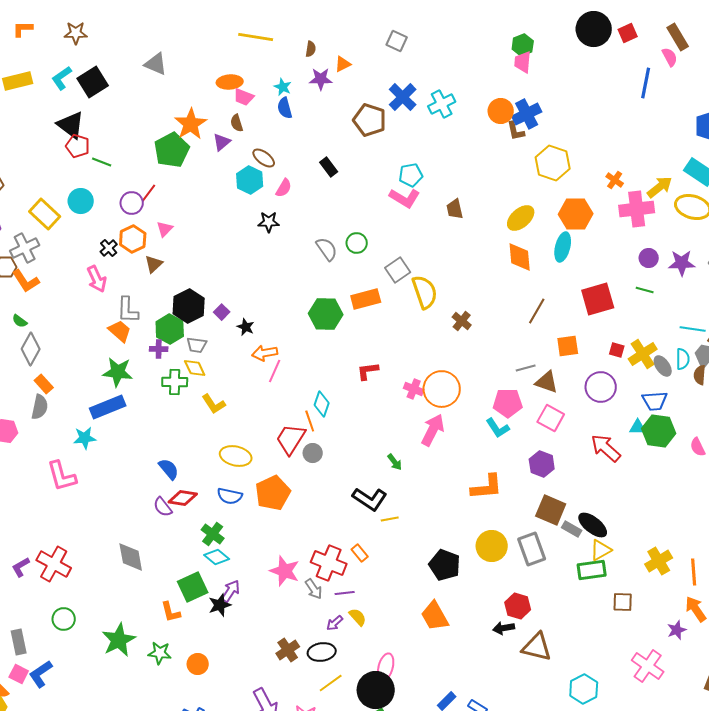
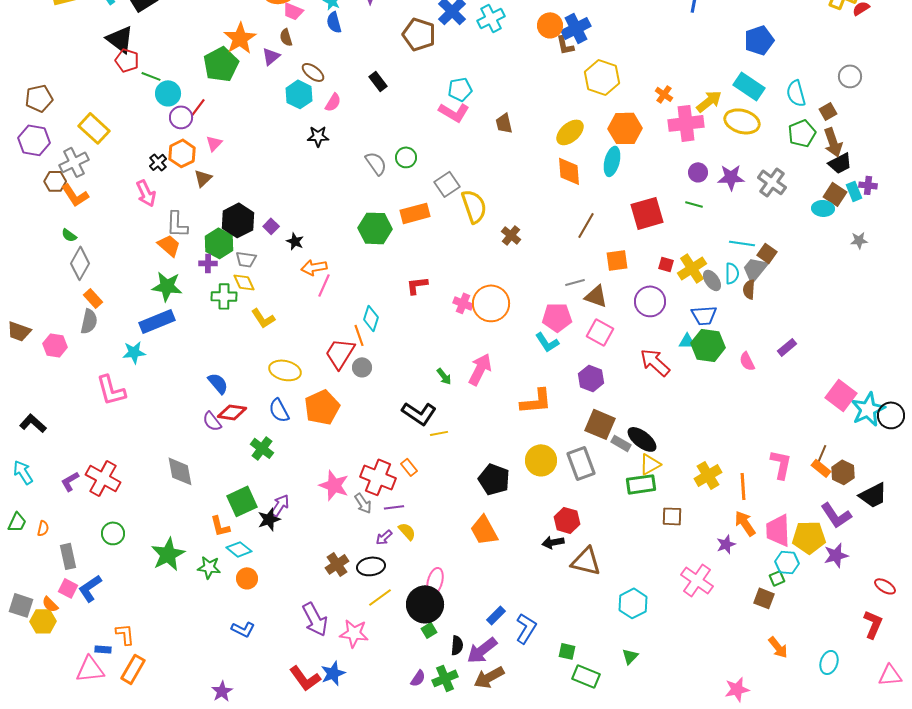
cyan circle: (81, 201) -> (168, 93), moved
pink arrow: (433, 430) -> (480, 369), moved
blue semicircle: (230, 496) -> (279, 410), turned 50
cyan diamond: (217, 557) -> (239, 549), moved

